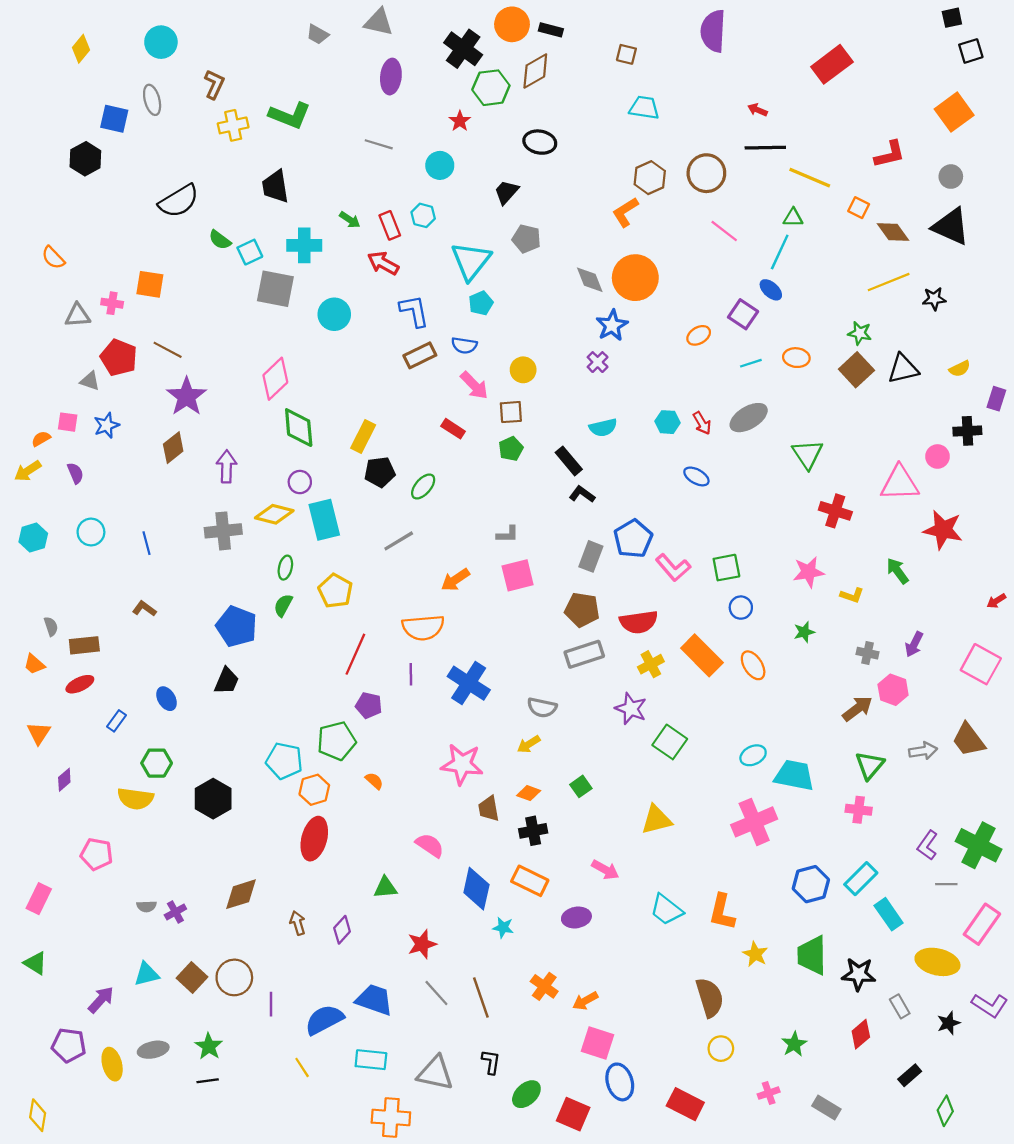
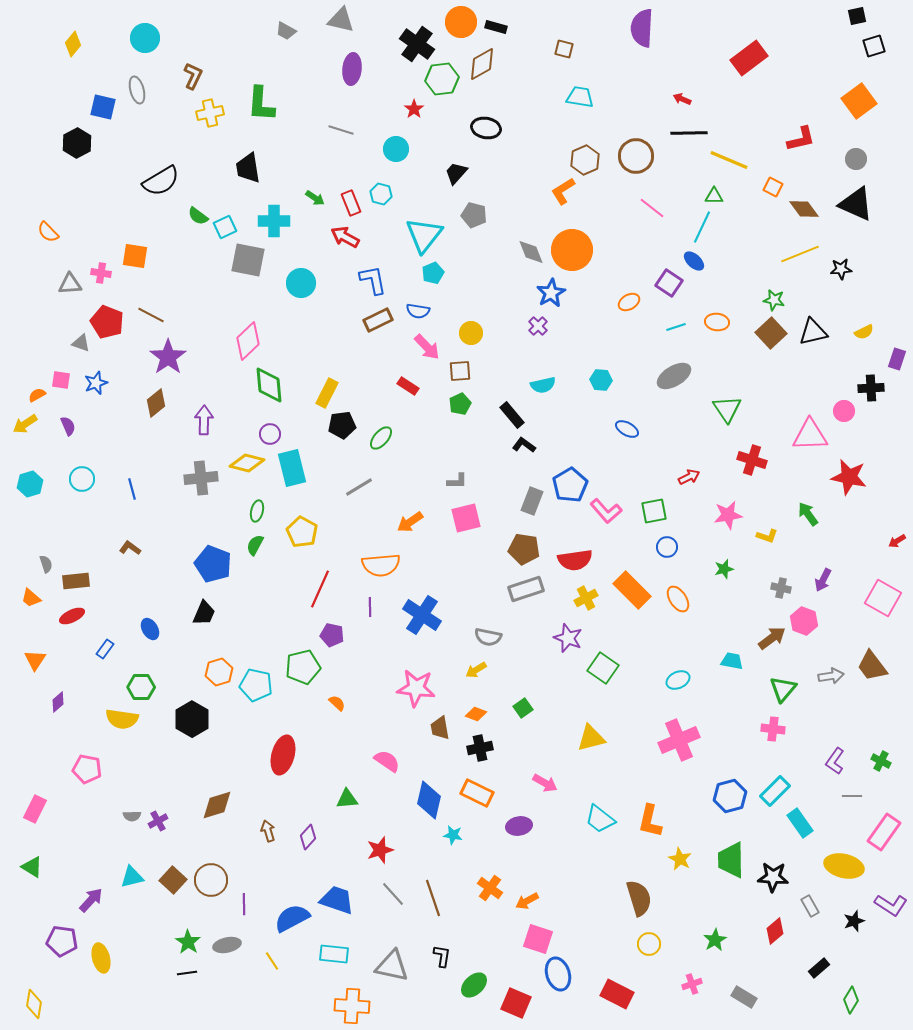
green L-shape: (290, 115) -> (261, 104), turned 72
red arrow: (702, 423) -> (689, 477), moved, turned -85
cyan trapezoid: (794, 775) -> (732, 661), moved, size x0.6
orange hexagon: (314, 790) -> (219, 672), moved
green cross: (979, 845) -> (881, 761), size x0.5
gray ellipse: (153, 1050) -> (227, 945), moved

